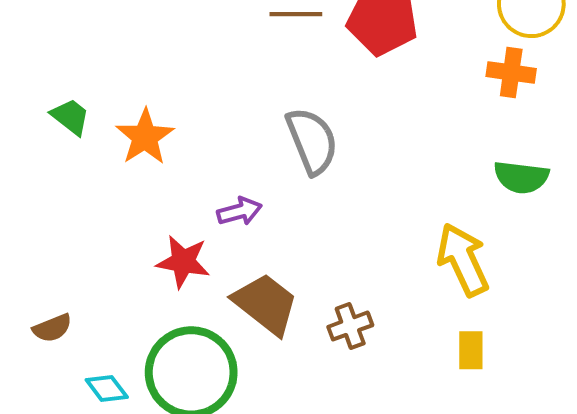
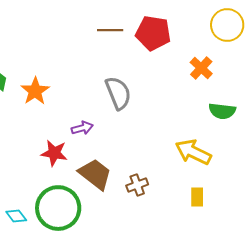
orange cross: (511, 72) -> (201, 68), moved, turned 35
yellow arrow: (463, 260) -> (193, 152), turned -39

